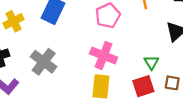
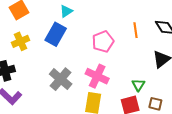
gray cross: (44, 62) -> (61, 79), moved

